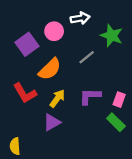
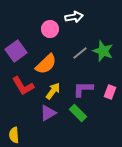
green star: (112, 36) -> (103, 51), moved
purple square: (27, 44) -> (16, 51), moved
green rectangle: (116, 122) -> (78, 113), moved

